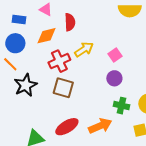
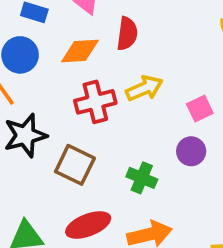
brown square: (63, 88) -> (75, 165), moved
green cross: (121, 106) -> (142, 178), moved

